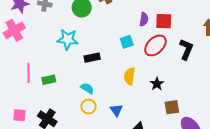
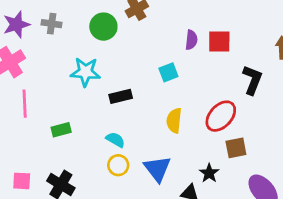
red ellipse: (155, 45) -> (221, 116), moved
pink line: (28, 73) -> (25, 104), moved
black star: (157, 84) -> (209, 173), moved
brown square: (172, 107) -> (236, 148), moved
blue triangle: (116, 110) -> (157, 169), size x1.5

